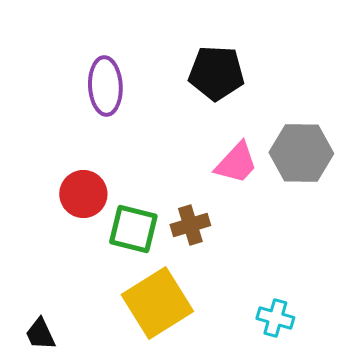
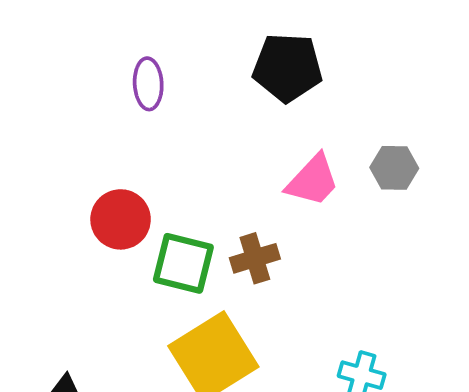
purple ellipse: (105, 86) -> (148, 84), size x0.7
gray hexagon: (301, 153) -> (394, 168), size x0.6

